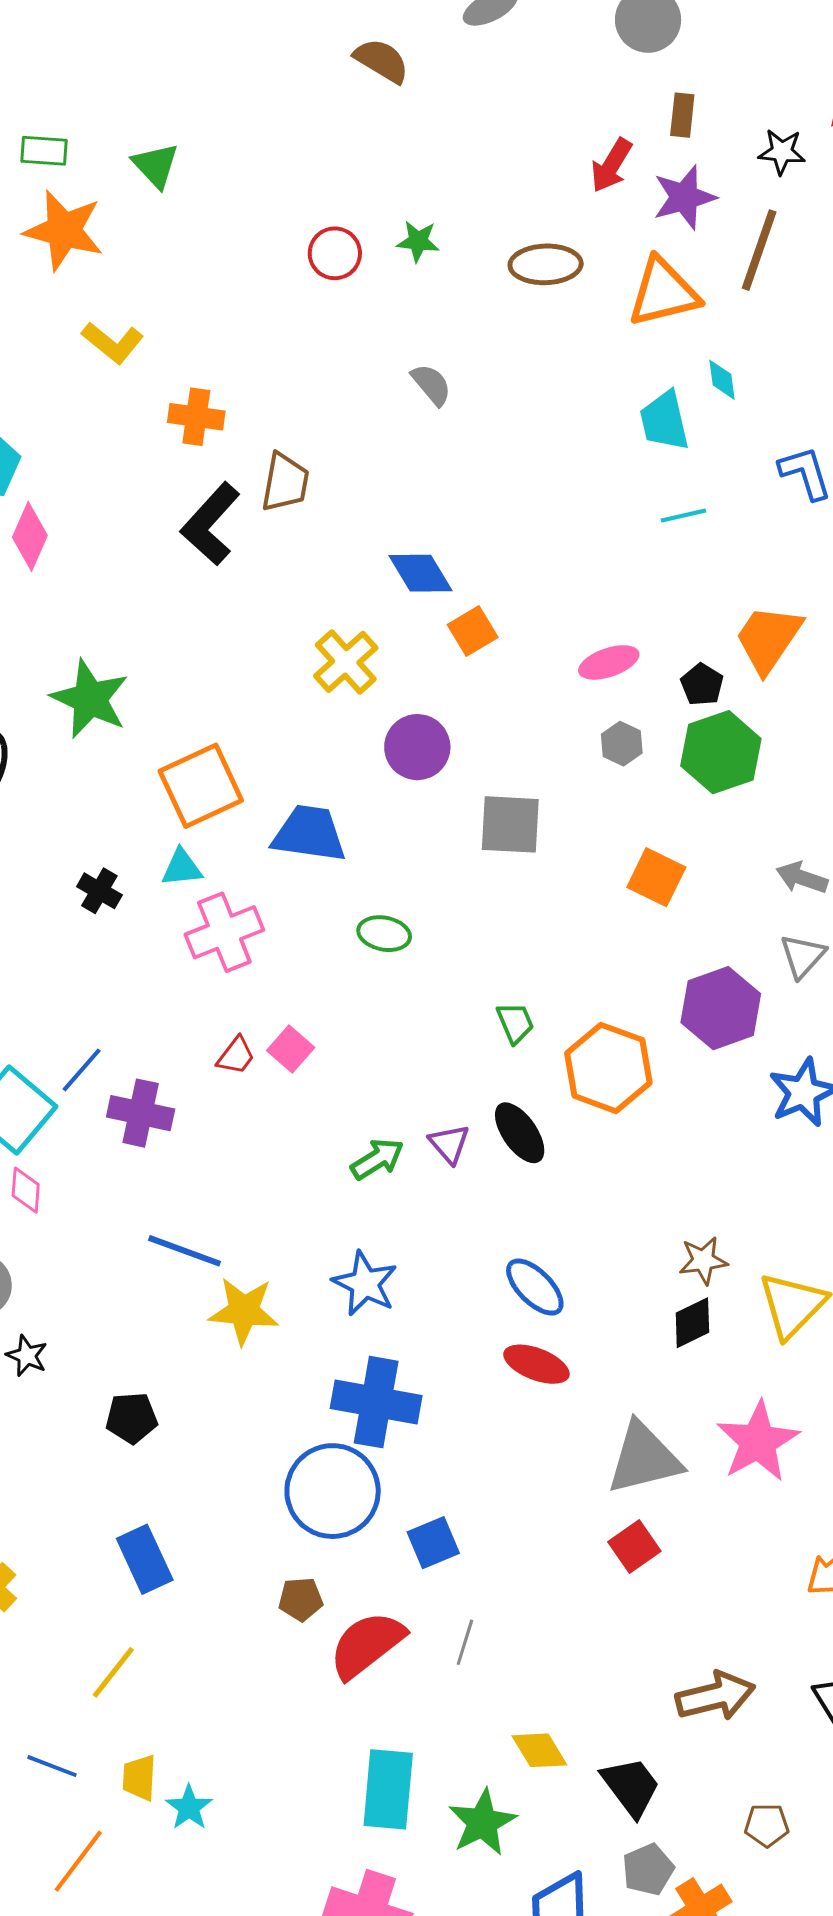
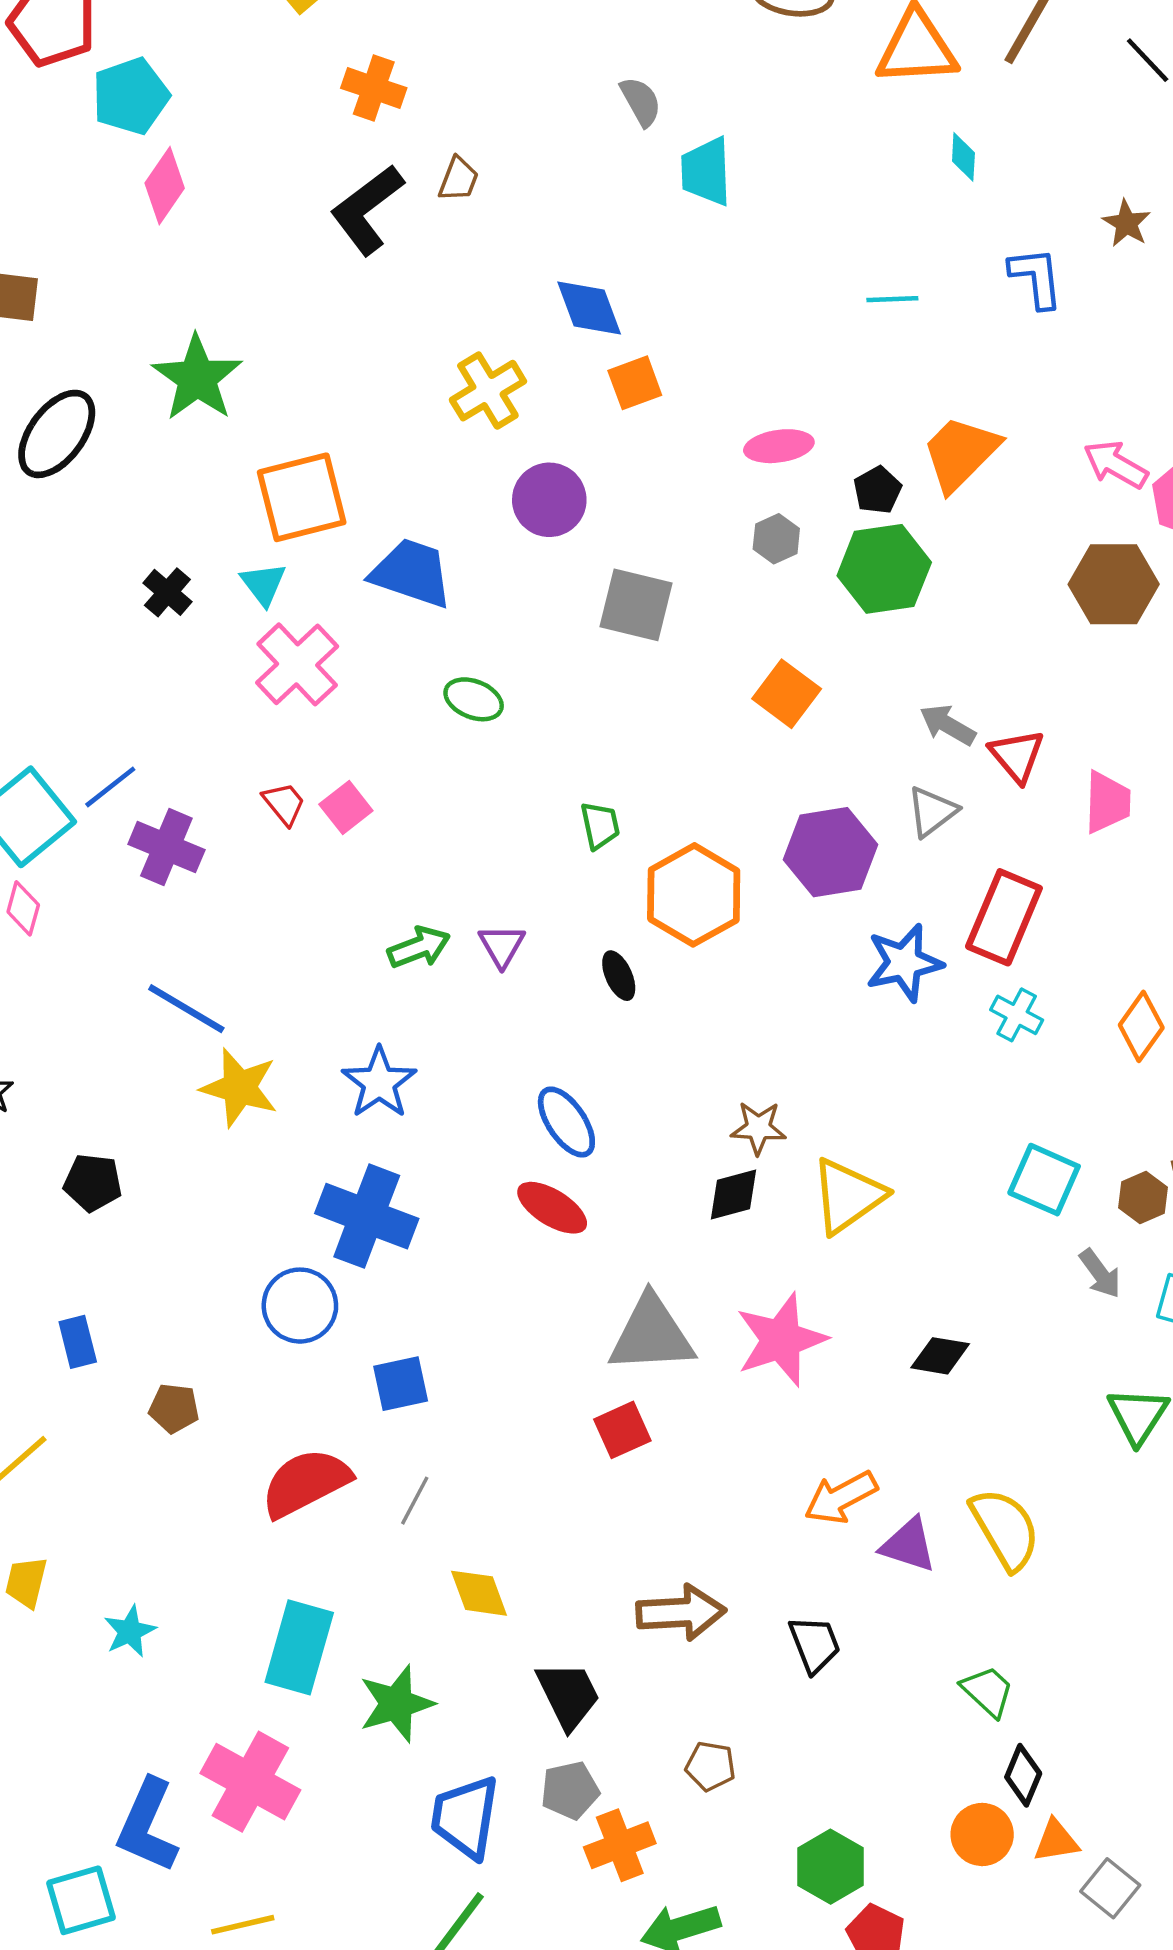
cyan trapezoid: (664, 421) -> (706, 172), moved
brown trapezoid: (285, 482) -> (458, 179), size x0.7
cyan triangle: (182, 868) -> (263, 584), turned 48
pink cross: (224, 932) -> (297, 664), turned -32
red trapezoid: (236, 1056) -> (284, 803), turned -87
black ellipse: (520, 1133) -> (619, 976), moved, size x0.7
blue circle: (333, 1491) -> (300, 1306), size x0.7
blue rectangle: (145, 1559) -> (78, 1342), size x0.7
brown pentagon: (301, 1599) -> (174, 1408), moved
yellow diamond: (539, 1750) -> (479, 1593), moved
cyan star: (189, 1807) -> (130, 1631), moved

